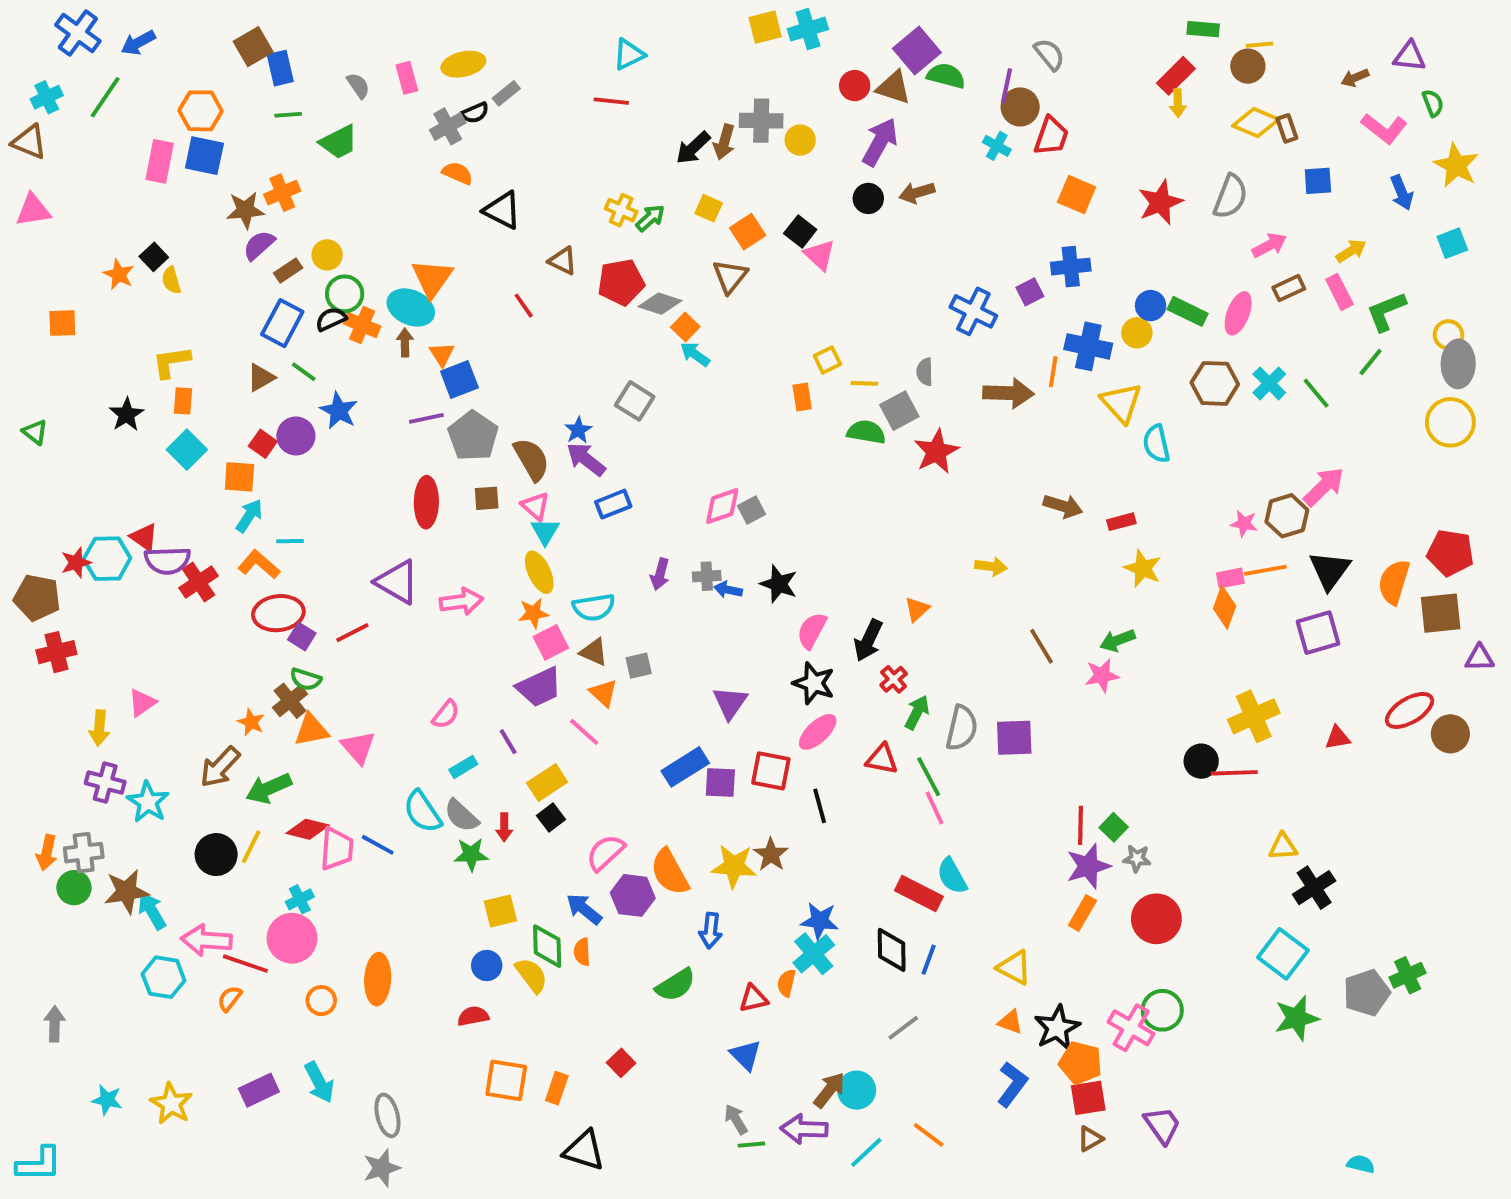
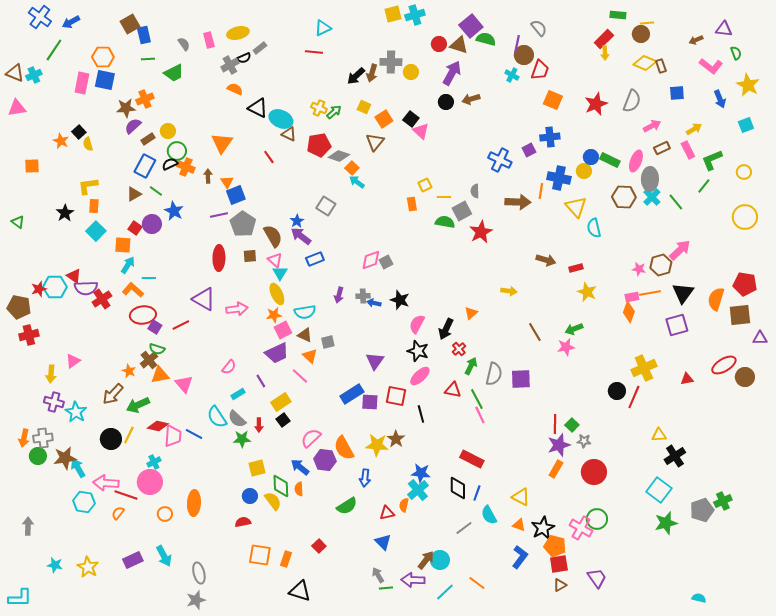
cyan cross: (47, 97) -> (34, 75), moved
cyan ellipse: (411, 307) -> (281, 119), moved
gray ellipse: (1458, 364) -> (650, 179), moved
red line: (1234, 773) -> (634, 397), turned -65
cyan semicircle: (952, 876) -> (489, 515), moved

